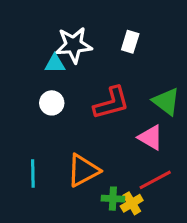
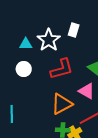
white star: (74, 45) -> (49, 40), moved, turned -30
orange triangle: (83, 170) -> (62, 104), moved

